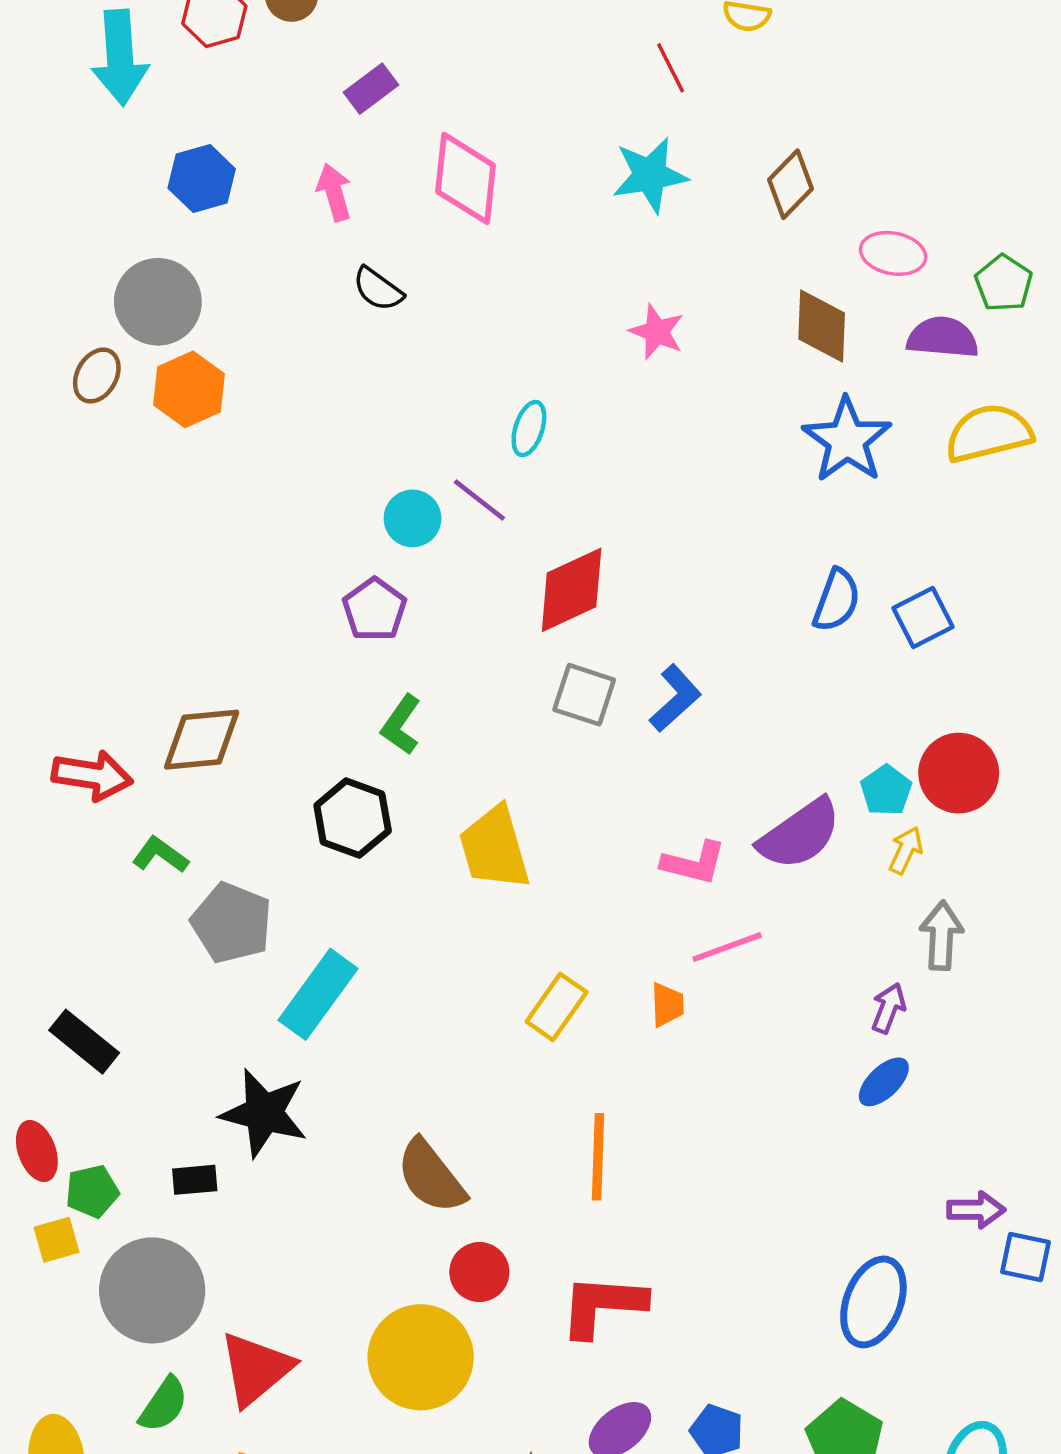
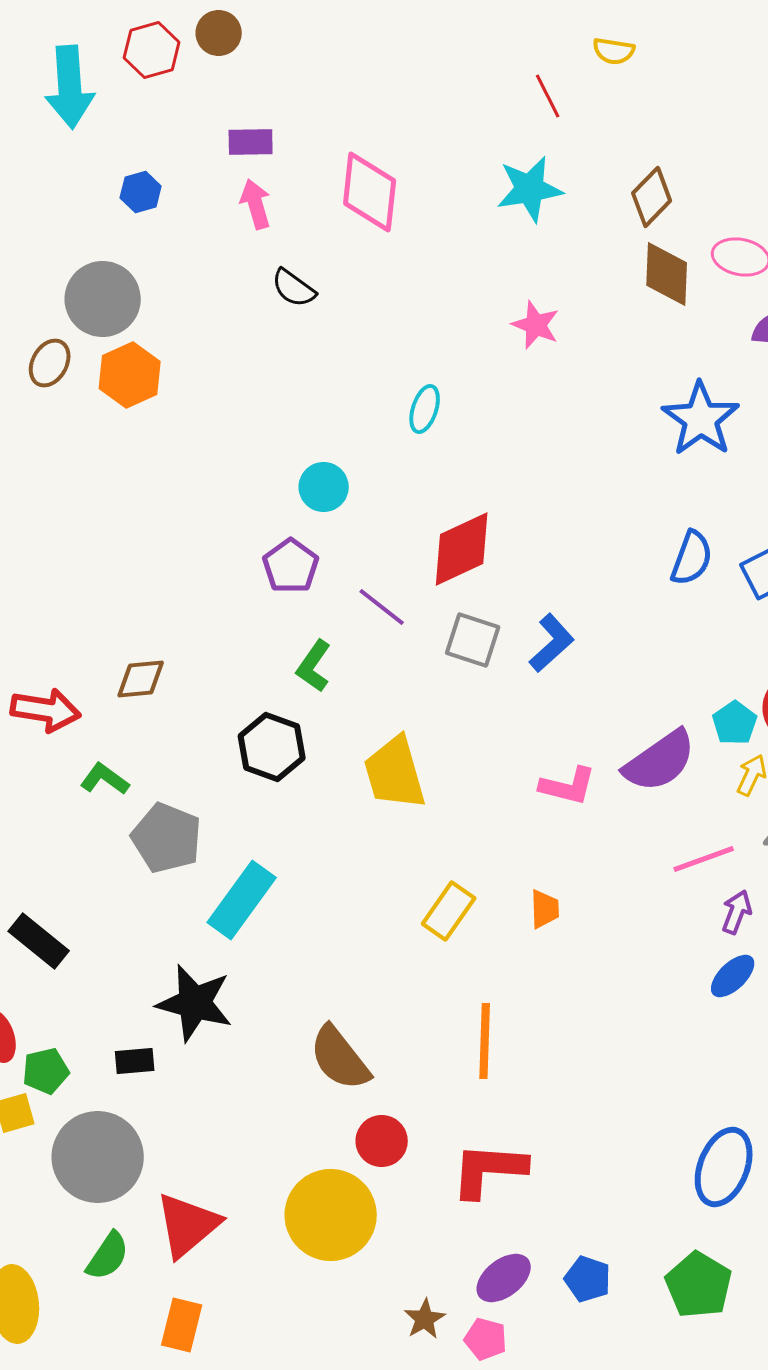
purple rectangle: (371, 89) -> (251, 142), moved, turned 36
blue hexagon: (202, 178) -> (141, 192), size x0.7
brown diamond: (822, 326) -> (667, 274), moved
purple line: (479, 500) -> (382, 607), moved
brown diamond: (202, 740) -> (141, 679), size x0.7
pink line: (727, 947) -> (704, 859), moved

